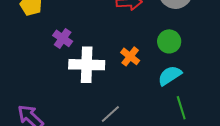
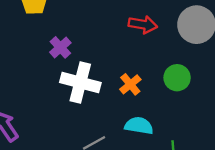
cyan semicircle: (170, 76) -> (139, 126), moved, turned 30

